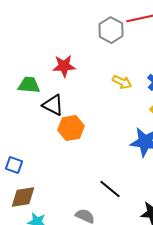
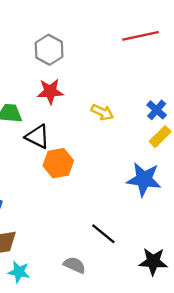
gray hexagon: (111, 30) -> (49, 50), moved
yellow arrow: (122, 82) -> (102, 112), moved

